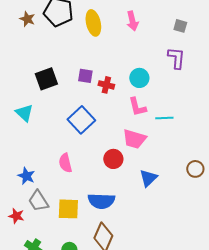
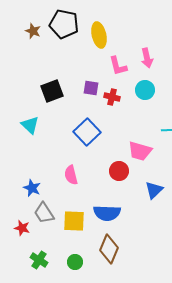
pink arrow: (132, 21) -> (147, 58), moved
pink L-shape: (137, 107) -> (118, 66), moved

